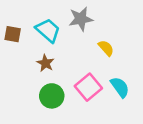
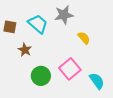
brown star: (45, 63) -> (25, 50), moved
cyan semicircle: (120, 87) -> (97, 81), moved

